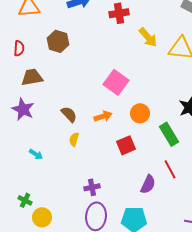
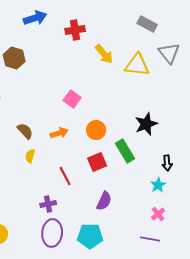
pink square: (116, 82) -> (72, 99), size x0.7
red square: (126, 145) -> (97, 162), moved
red line: (170, 169) -> (65, 176), moved

